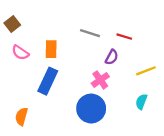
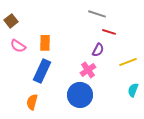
gray line: (90, 33) -> (97, 14), moved
cyan semicircle: (141, 102) -> (133, 90), moved
orange semicircle: (21, 117) -> (32, 102), moved

